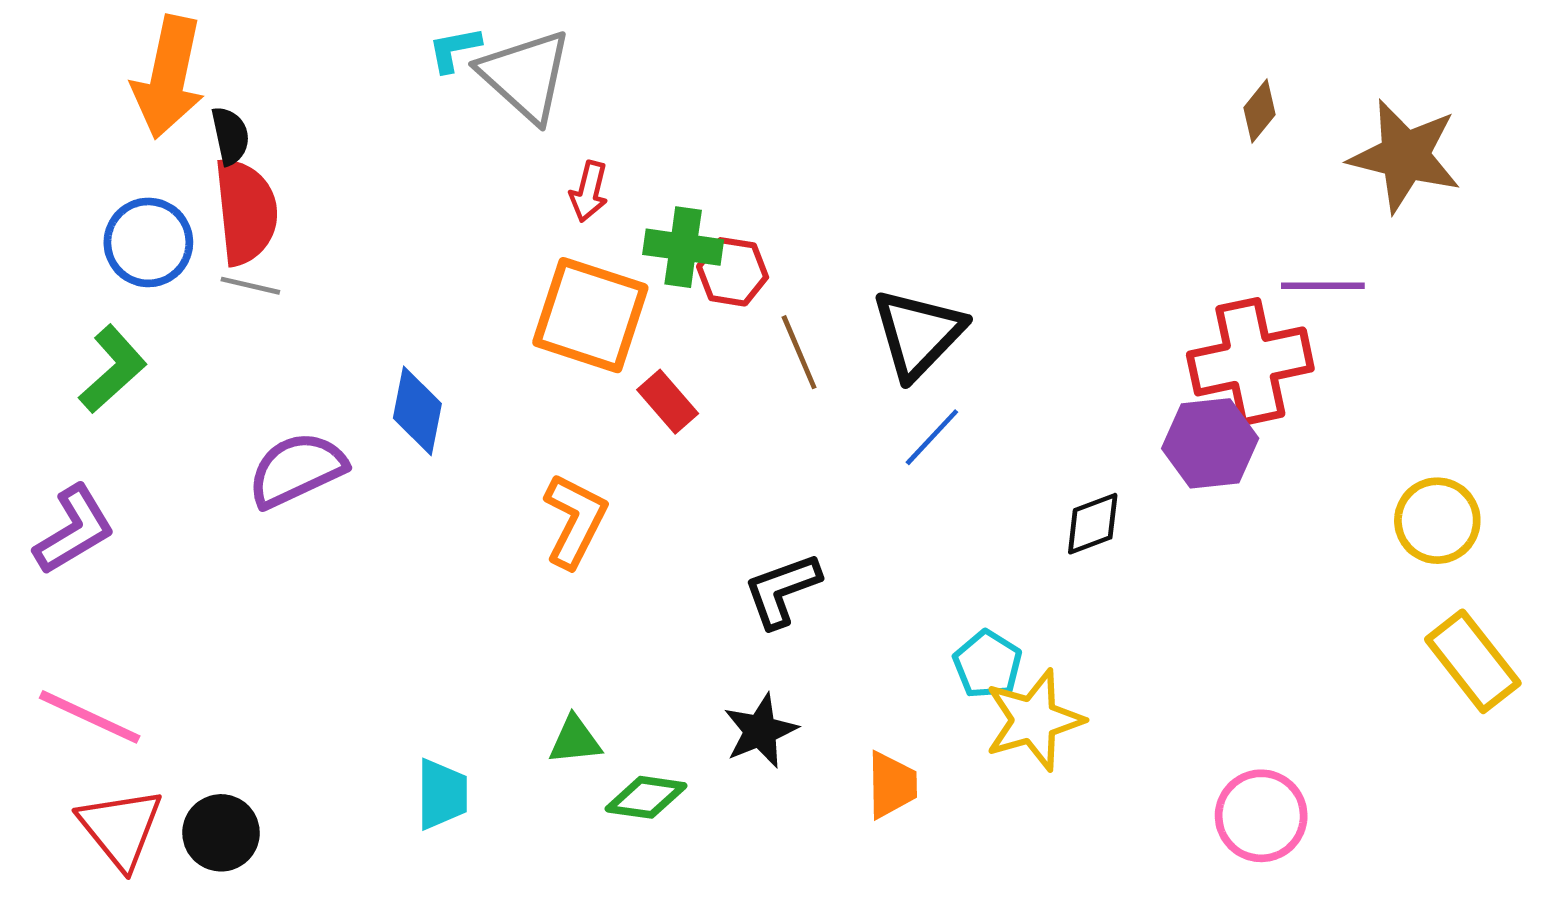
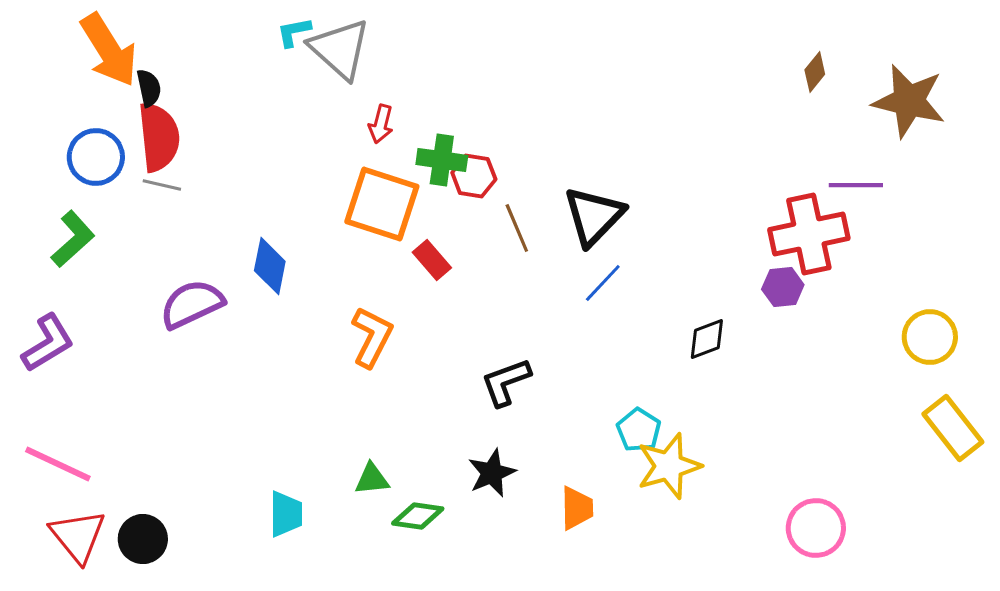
orange arrow: (168, 77) -> (109, 50), turned -44
purple hexagon: (1210, 443) -> (783, 287), size x0.7

